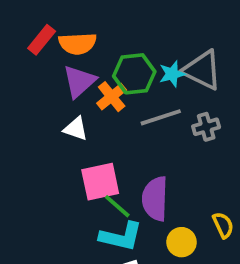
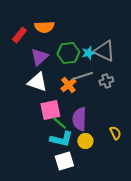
orange semicircle: (78, 44) -> (44, 27), moved
orange cross: (112, 97) -> (68, 85), moved
white triangle: (76, 129) -> (37, 82), size x1.5
yellow circle: (182, 242) -> (85, 141), moved

